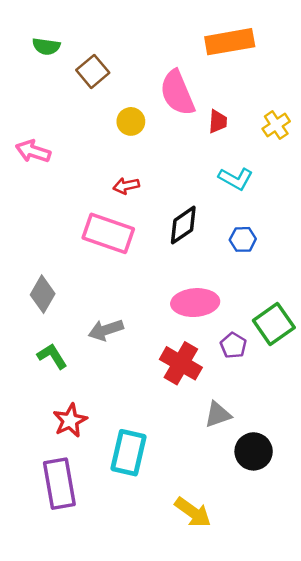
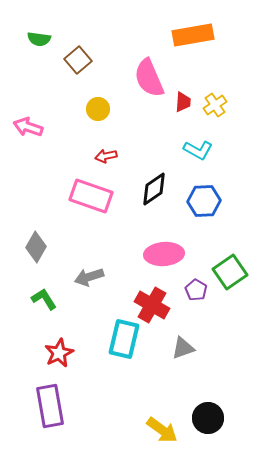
yellow circle: (131, 121) -> (98, 109), moved
yellow cross: (276, 125) -> (215, 105), moved
blue hexagon: (243, 239) -> (204, 201), size x1.5
black circle: (254, 451) -> (208, 418), moved
cyan rectangle: (128, 453) -> (124, 339), moved

